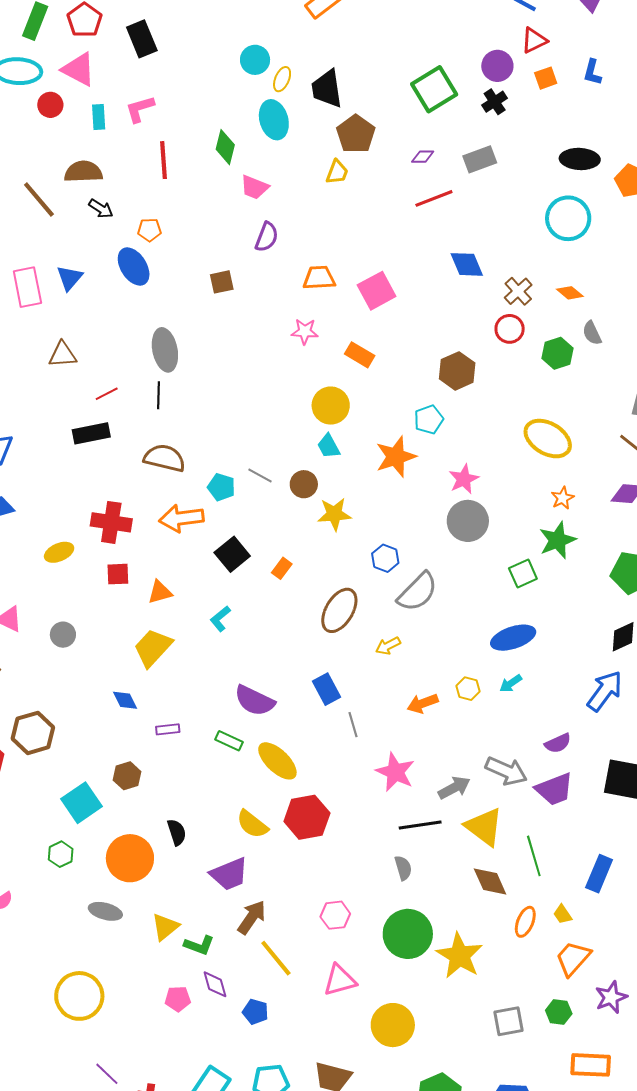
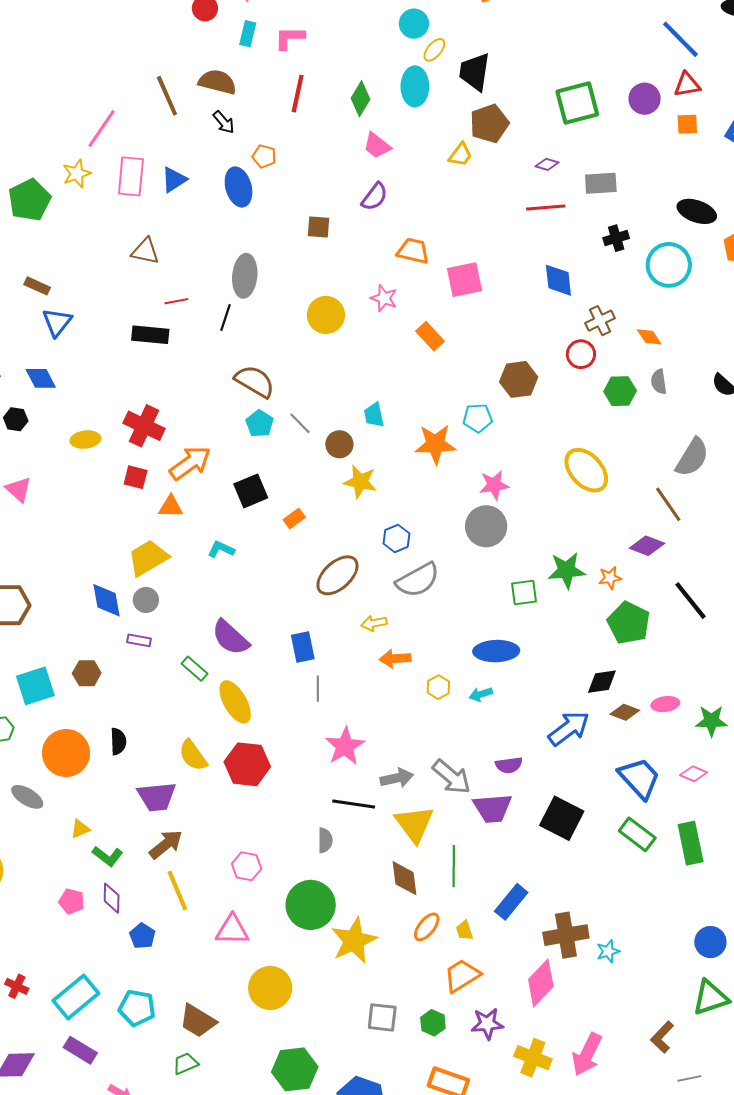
black cross: (495, 102) -> (616, 238), moved
yellow circle: (331, 406) -> (326, 315), moved
brown semicircle: (165, 458) -> (255, 381), moved
orange star: (562, 498) -> (610, 578), moved
orange arrow: (181, 518) -> (190, 463), moved, turned 135
cyan L-shape: (220, 619) -> (221, 549), turned 48
gray circle: (63, 635) -> (146, 600), moved
blue diamond: (125, 700) -> (106, 600), size x1.4
orange arrow: (423, 703) -> (395, 659), moved
yellow triangle: (165, 927) -> (80, 829), size x0.7

